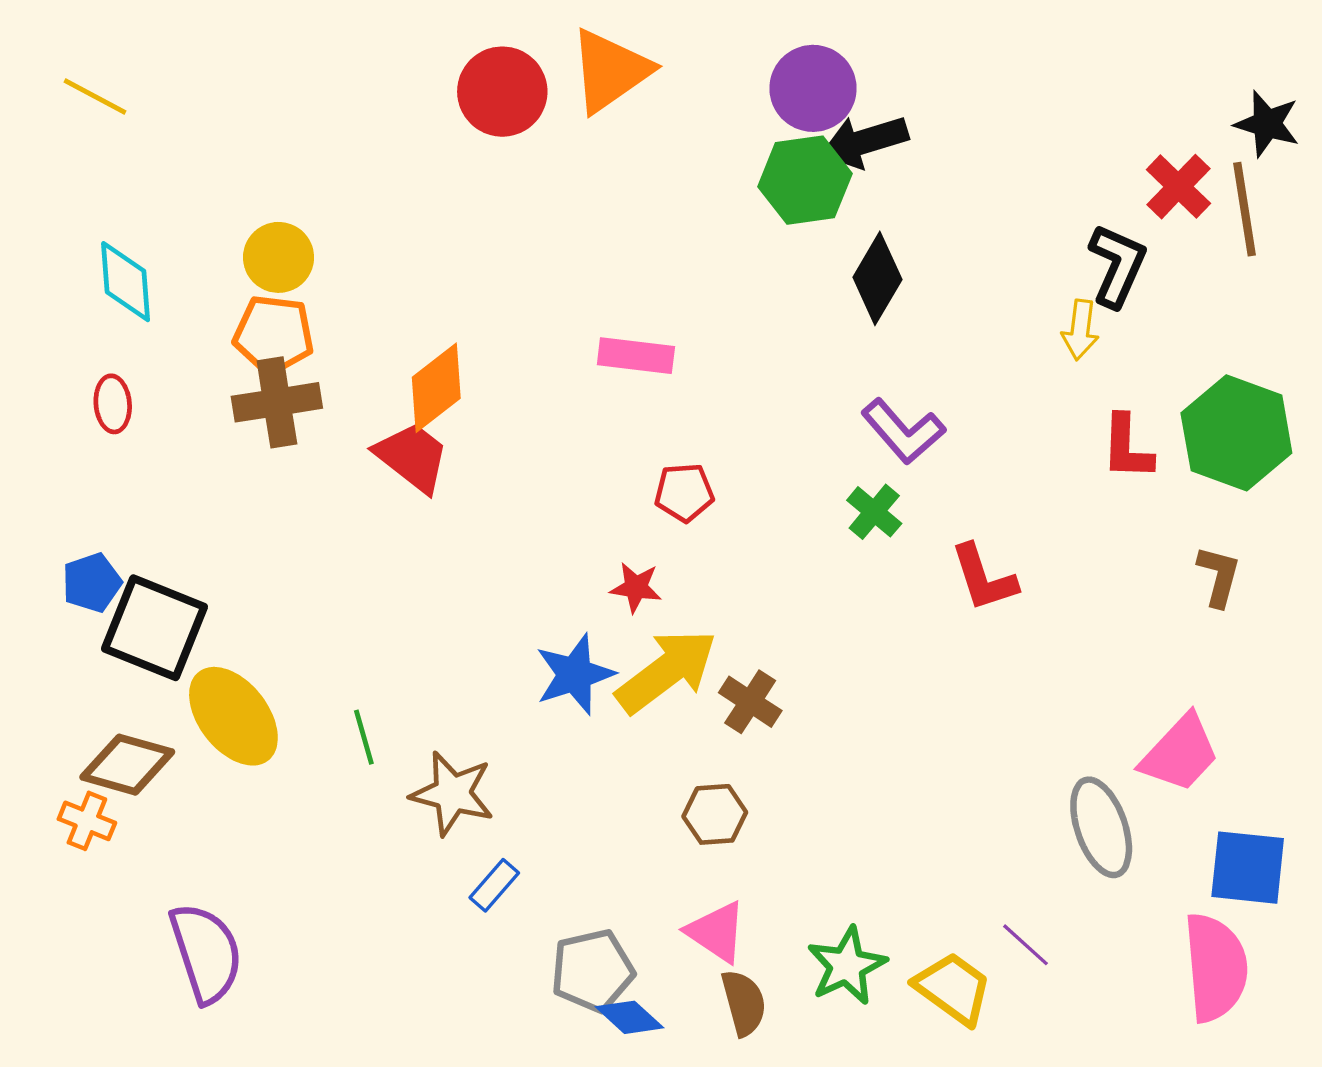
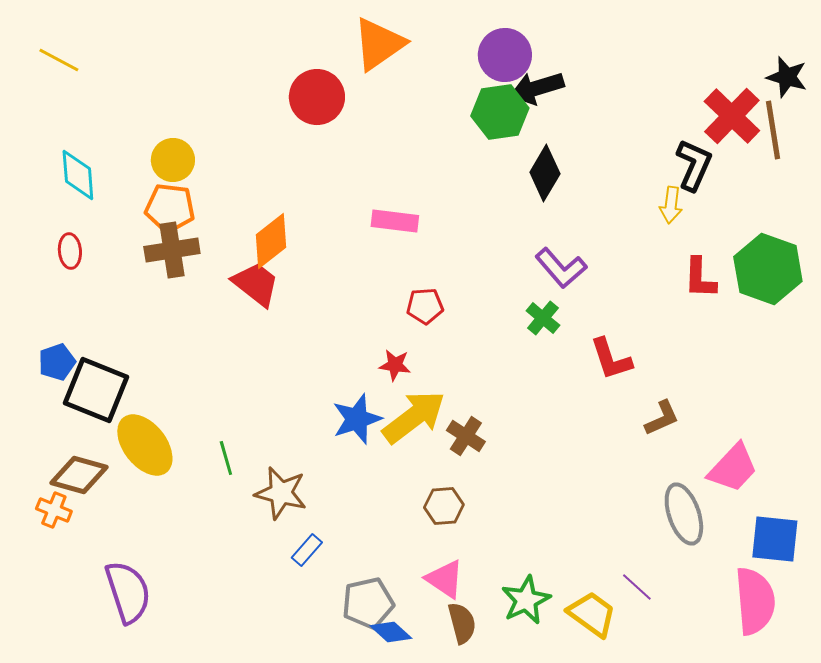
red circle: (502, 92) -> (317, 97), moved
red cross: (1178, 187) -> (732, 116), size x1.4
brown L-shape: (1219, 576) -> (662, 418), moved, turned 51

